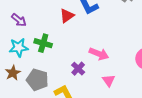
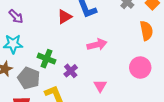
green cross: (43, 43) -> (47, 59), moved
pink arrow: (99, 54) -> (97, 45), moved, turned -42

